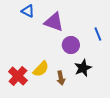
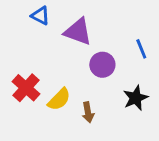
black star: (83, 68) -> (136, 98), moved
red cross: (18, 76) -> (26, 88), moved

